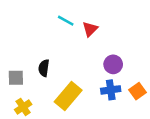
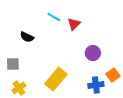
black semicircle: (44, 68) -> (27, 37), moved, turned -72
blue cross: (111, 90) -> (96, 85), moved

